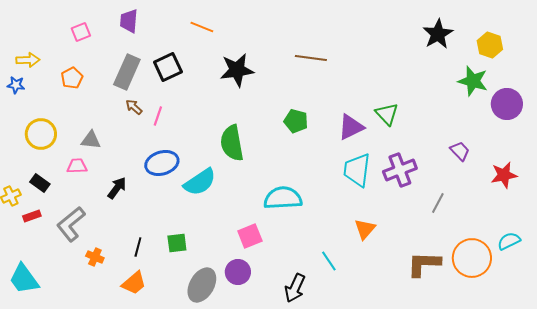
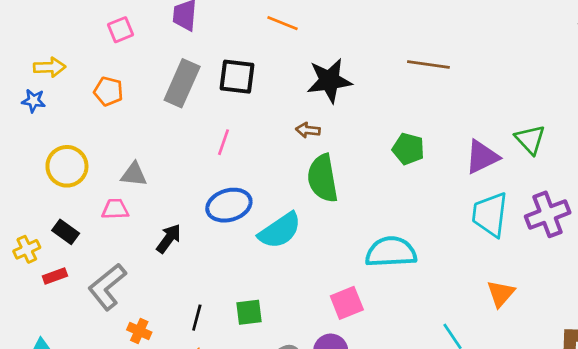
black square: (168, 67) -> (237, 77), turned 32
orange pentagon: (72, 78) -> (108, 91), turned -30
brown arrow: (134, 107) -> (308, 130), moved, turned -36

